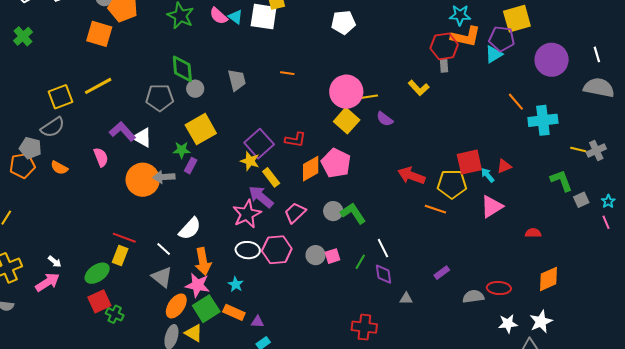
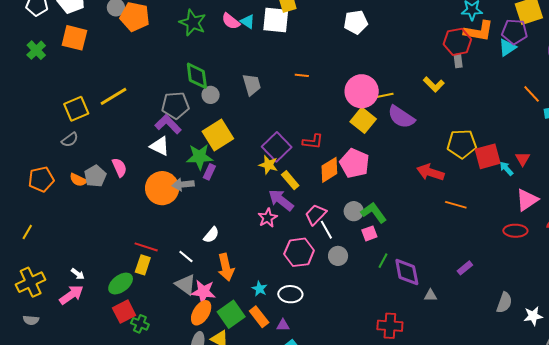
orange square: (99, 34) -> (74, 38), moved
purple semicircle: (385, 119) -> (401, 117), size x1.6
gray semicircle: (53, 127) -> (70, 140), size x0.7
purple L-shape: (123, 131) -> (168, 124), moved
gray pentagon: (30, 148) -> (95, 176), moved, turned 30
green star: (182, 150) -> (200, 157), size x1.5
red triangle: (504, 166) -> (523, 159), turned -35
yellow pentagon: (452, 184) -> (462, 144), moved
pink triangle: (492, 206) -> (527, 200), moved
pink star: (247, 214) -> (268, 218), size x0.7
white semicircle: (190, 229) -> (211, 235), size x0.7
white line: (383, 248) -> (326, 230), moved
white ellipse: (248, 250) -> (290, 294), moved
pink square: (332, 256) -> (369, 233), moved
purple diamond: (384, 274) -> (407, 272), size x1.4
pink star: (198, 285) -> (203, 292), moved
red ellipse: (499, 288) -> (515, 231), moved
gray semicircle: (473, 297) -> (504, 303), moved, turned 120
orange rectangle: (234, 312) -> (259, 317), turned 30

